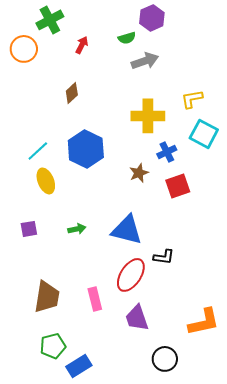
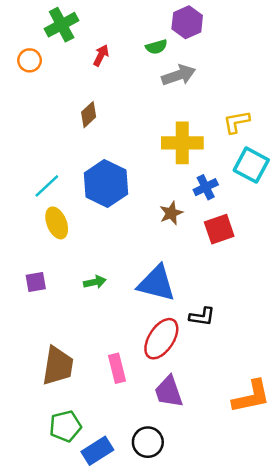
orange circle: (24, 49) -> (30, 60), size x0.7
black circle: (165, 359) -> (148, 442), moved

